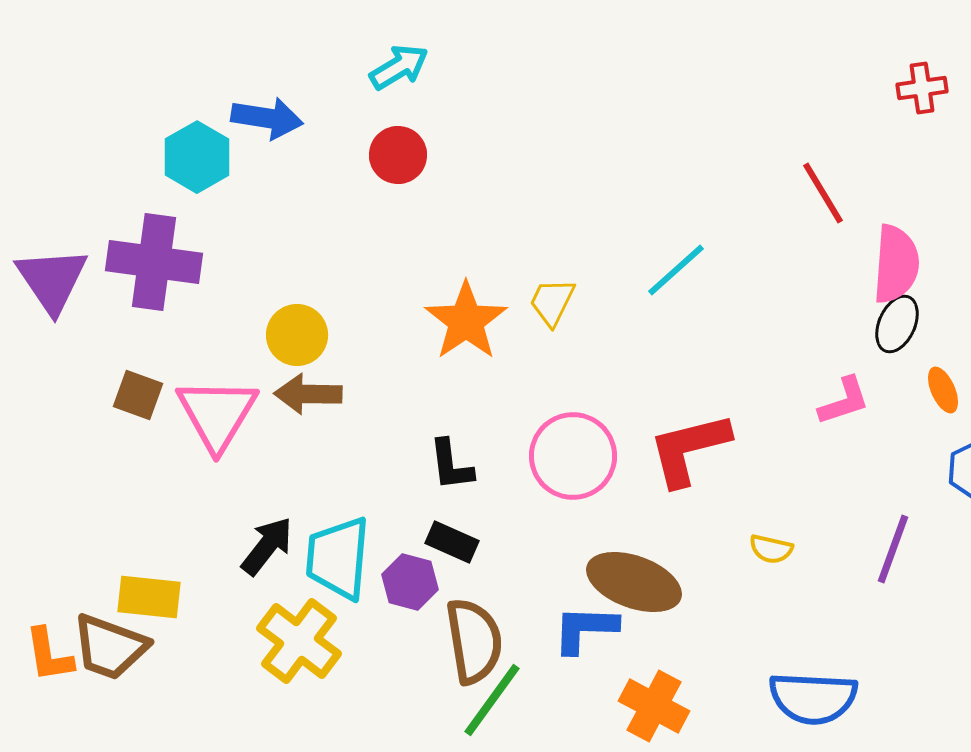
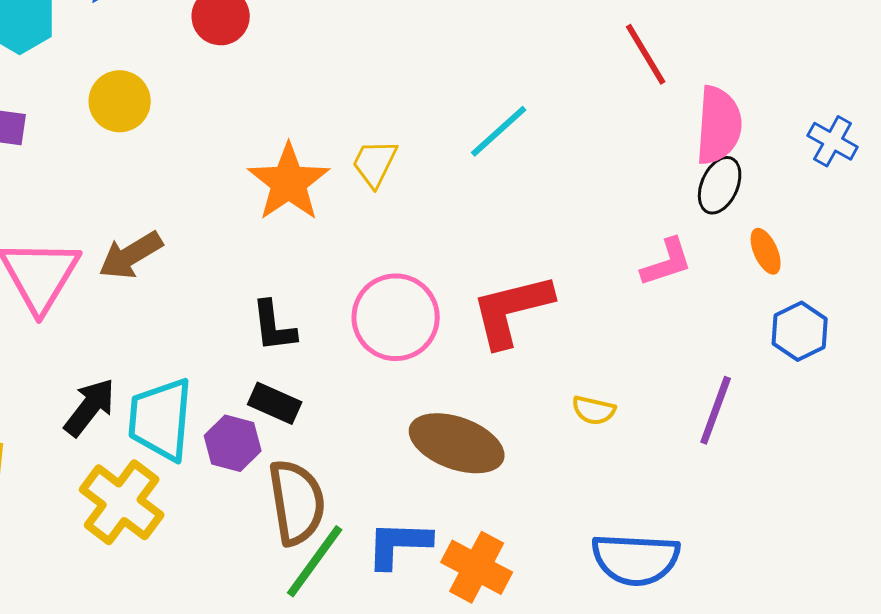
yellow circle: (297, 335) -> (120, 101), moved
brown arrow: (308, 394) -> (131, 255), turned -32
blue L-shape: (585, 629) -> (399, 544), moved

